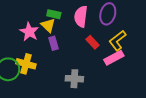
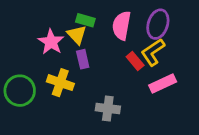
yellow L-shape: (117, 41) -> (153, 52), moved
yellow cross: (26, 64) -> (60, 83), moved

